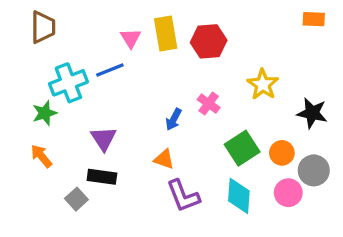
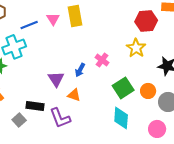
red hexagon: (209, 41) -> (146, 21), moved
blue line: (110, 70) -> (29, 25), moved
purple triangle: (104, 139) -> (56, 79), moved
pink circle: (288, 193) -> (157, 129), moved
purple L-shape: (183, 196) -> (60, 118), moved

